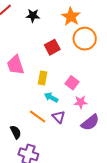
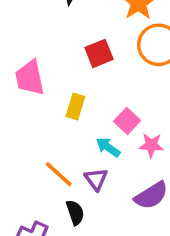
cyan arrow: (51, 97) -> (108, 147), moved
pink star: (81, 102) -> (151, 145), moved
black semicircle: (16, 132) -> (75, 212), moved

